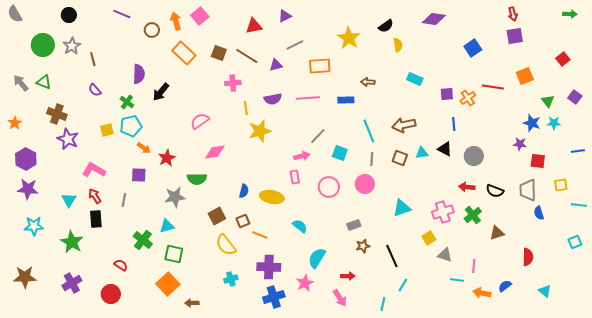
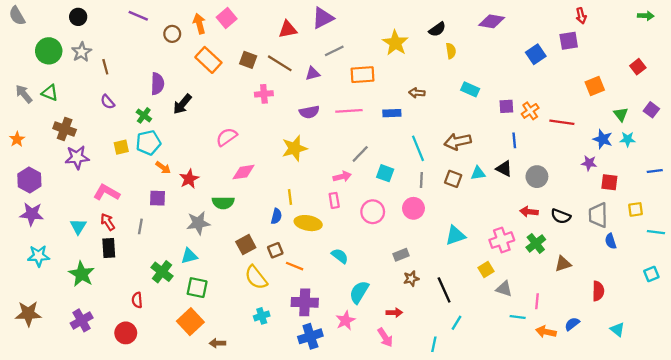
purple triangle: (285, 16) -> (323, 18), size x1.5
purple square: (515, 36) -> (569, 41), moved
red line: (493, 87) -> (562, 122), moved
yellow line: (246, 108) -> (290, 197), moved
purple star: (68, 139) -> (77, 157), turned -30
red semicircle: (121, 265) -> (137, 300), turned -128

